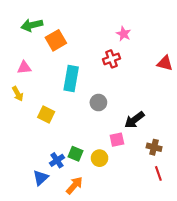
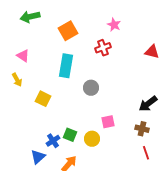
orange square: (56, 40) -> (68, 31), moved
pink triangle: (24, 68) -> (23, 56), turned 40
black arrow: (134, 120) -> (148, 104), moved

